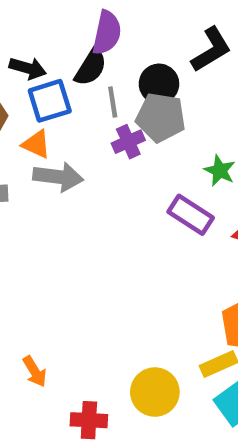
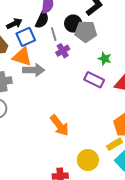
black arrow: (28, 68) -> (14, 24), turned -35
gray pentagon: (161, 117) -> (86, 31), moved
orange triangle: (36, 144) -> (22, 57), size x1.5
orange arrow: (35, 371) -> (59, 125), moved, size x1.6

